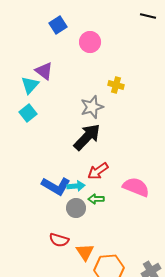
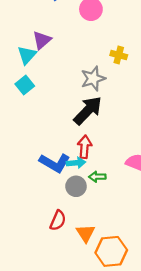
purple triangle: (44, 71) -> (42, 40), turned 42
red arrow: (98, 171) -> (85, 147), moved, turned 130
red semicircle: (59, 240) -> (58, 220), turned -84

